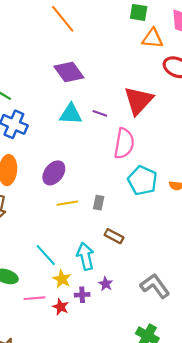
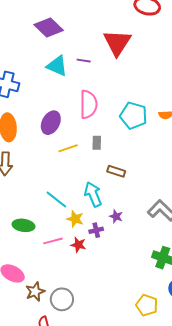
cyan triangle: (71, 114) -> (57, 66), turned 30
pink semicircle: (124, 143) -> (88, 104), moved

